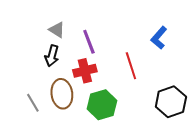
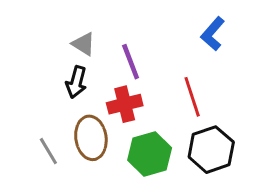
blue L-shape: (159, 38) -> (213, 34), moved
black hexagon: (171, 102) -> (211, 150), moved

